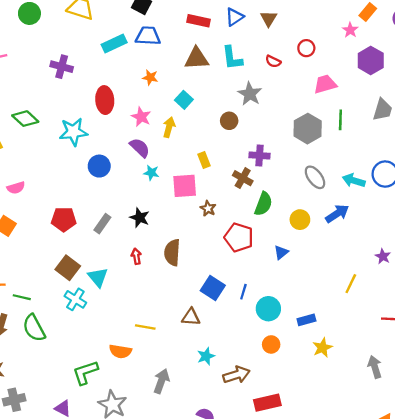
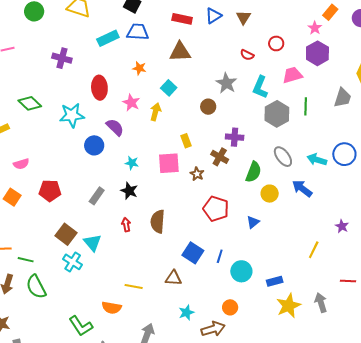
cyan L-shape: (232, 58) -> (260, 87), moved, turned 30
purple hexagon: (371, 60) -> (317, 53), moved
purple semicircle: (140, 148) -> (115, 127), moved
cyan star: (151, 173) -> (132, 163), moved
green semicircle: (263, 204) -> (253, 172), moved
brown star: (208, 208) -> (197, 174), moved
blue arrow: (337, 214) -> (302, 188), turned -110
red pentagon: (64, 219) -> (50, 191), moved
orange circle: (271, 344) -> (230, 307), moved
yellow star: (322, 348) -> (288, 306), size x1.4
gray arrow: (375, 367) -> (321, 303), moved
green L-shape: (85, 372) -> (81, 326), turned -105

